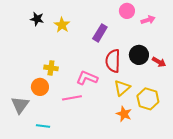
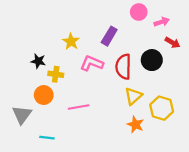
black star: (37, 19) -> (38, 61), moved
yellow star: (62, 25) -> (71, 42), moved
red arrow: (159, 62) -> (173, 43), moved
pink L-shape: (87, 78) -> (92, 63), moved

